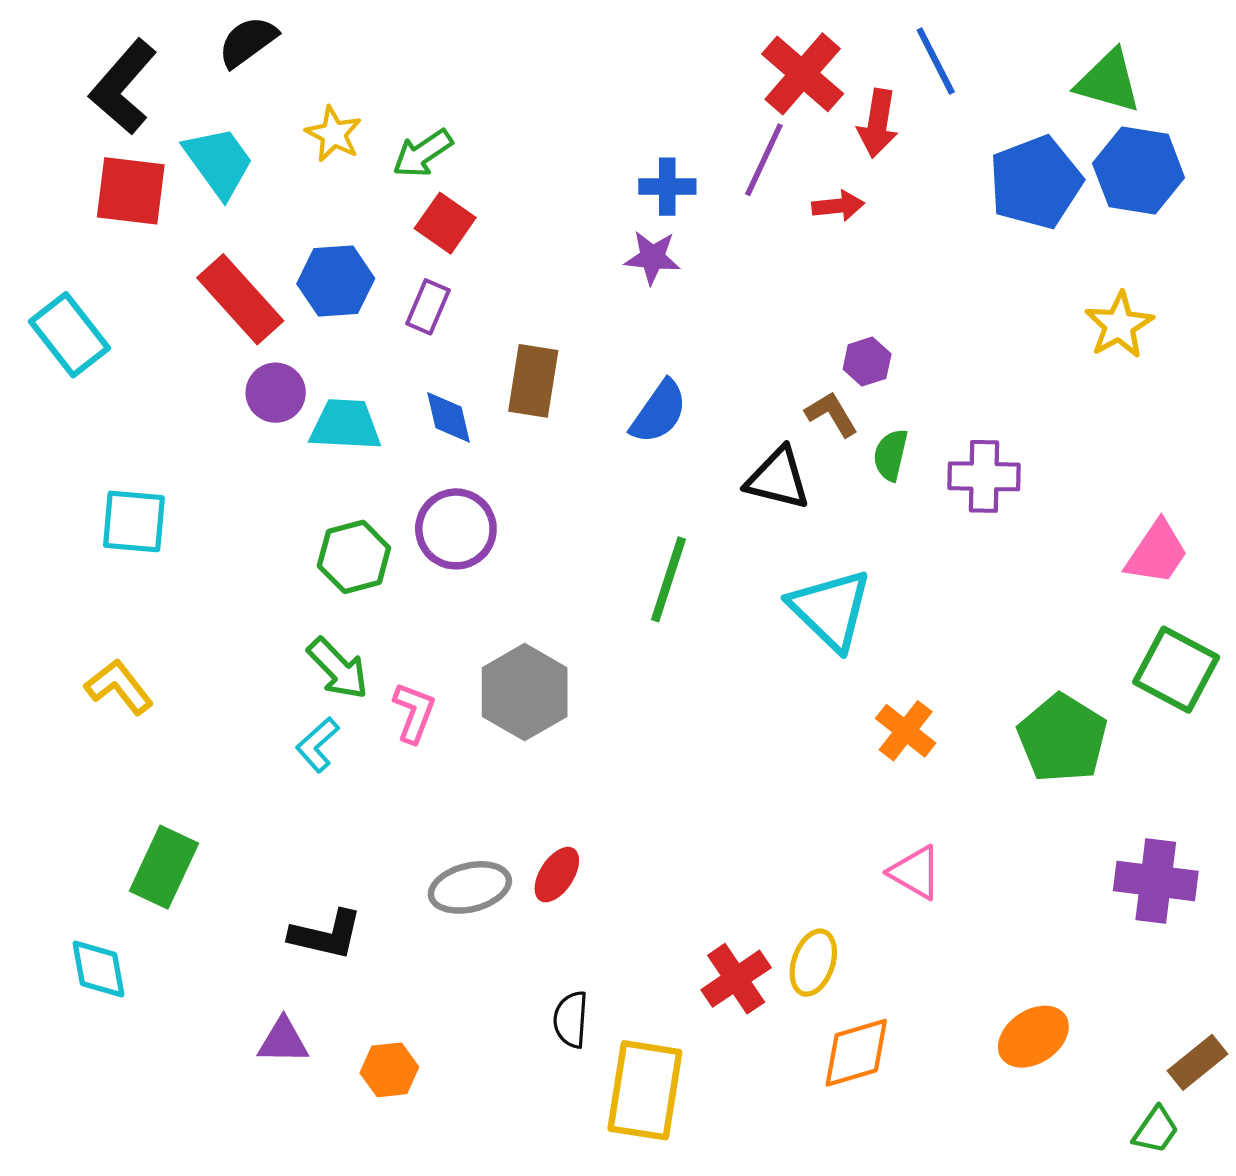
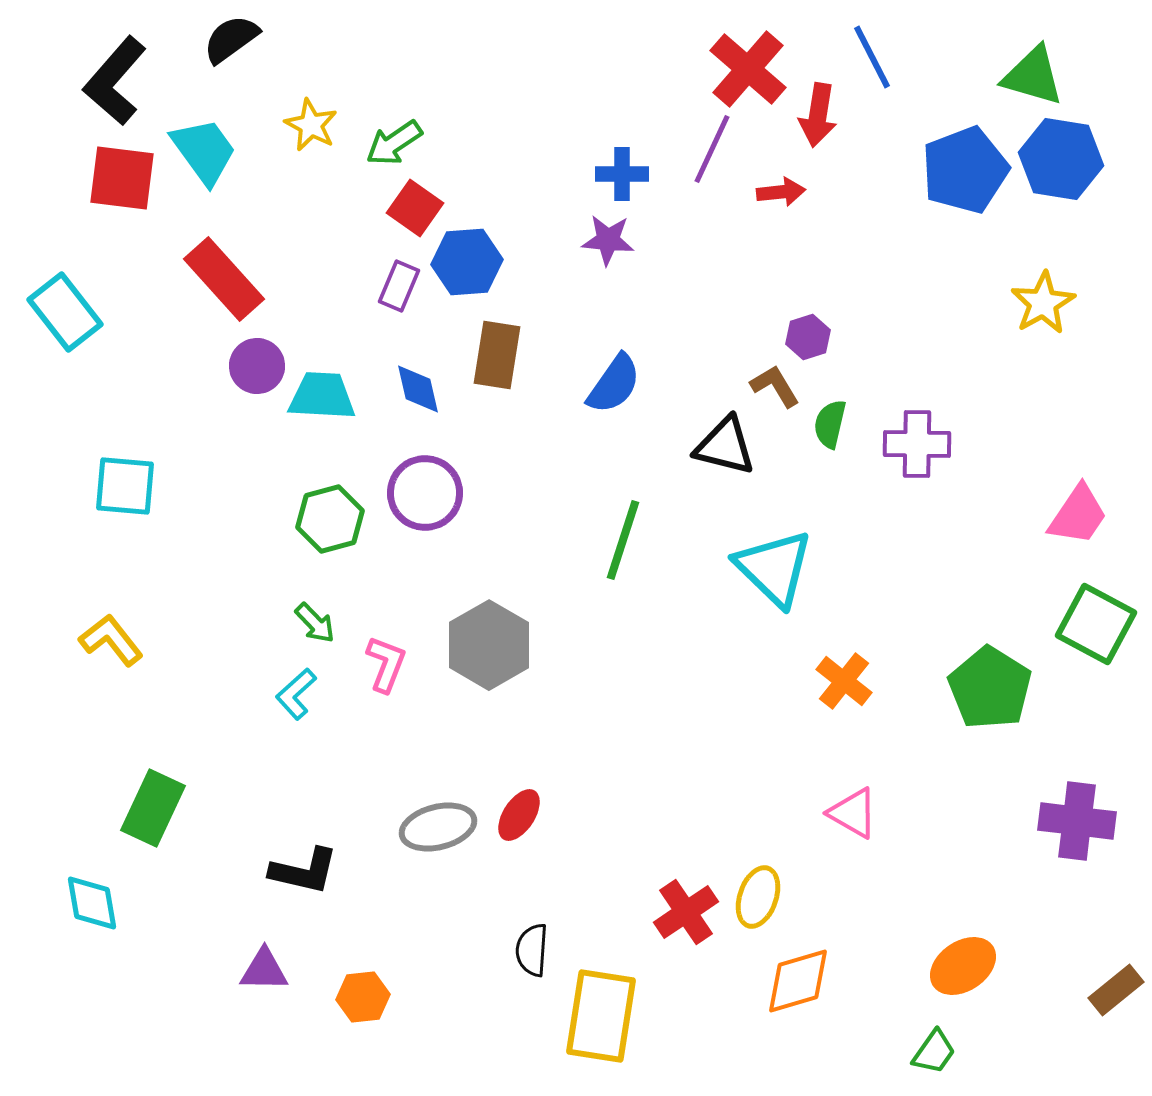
blue hexagon: (336, 281) -> (467, 262), moved
green arrow: (338, 668) -> (315, 623), size x0.7
green trapezoid: (1156, 1130) -> (934, 1052), moved

